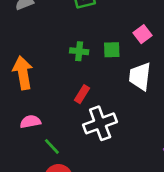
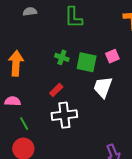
green square: (112, 50) -> (87, 62), size x1.5

